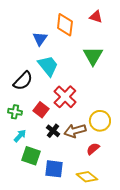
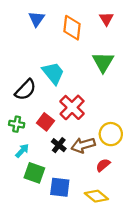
red triangle: (96, 17) -> (106, 19), turned 40
blue triangle: (40, 39) -> (37, 19), moved

